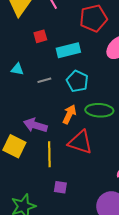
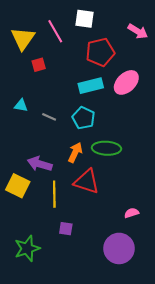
red square: (40, 36) -> (39, 65), moved
cyan rectangle: (68, 50) -> (91, 86), moved
gray line: (44, 80) -> (49, 117), turned 40

